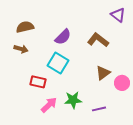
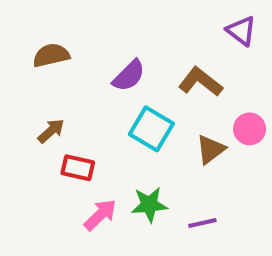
brown arrow: (21, 49) -> (51, 131), moved, turned -56
cyan square: (58, 63) -> (151, 129), moved
pink circle: (122, 83) -> (250, 129), moved

